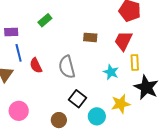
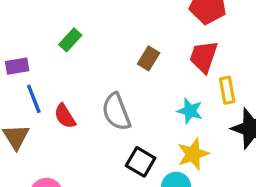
brown rectangle: (90, 37) -> (149, 58), turned -56
yellow star: (121, 104) -> (193, 154), moved

